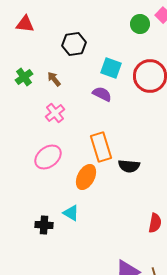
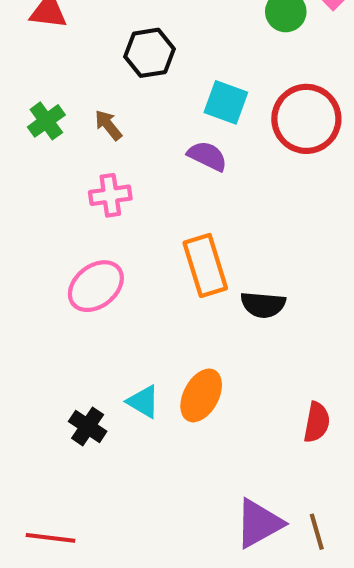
pink cross: (55, 113) -> (110, 195), turned 30
orange ellipse: (86, 177) -> (201, 395), moved
black cross: (44, 225) -> (88, 426), turned 30

